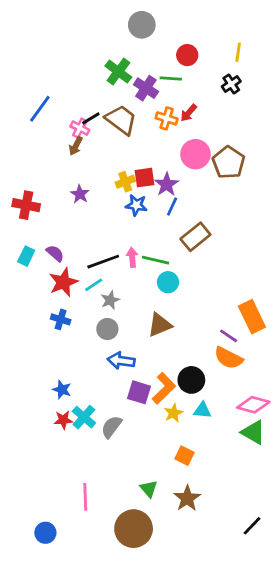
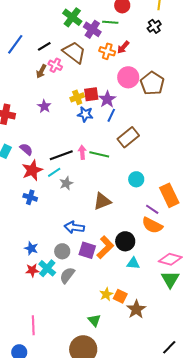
black line: (91, 118) -> (44, 46), moved
pink cross: (80, 128) -> (55, 65), moved
cyan circle: (168, 282) -> (136, 179), moved
gray circle: (107, 329) -> (62, 251), moved
yellow star: (173, 413) -> (106, 294), moved
green triangle: (253, 432) -> (170, 279), turned 30
pink line: (85, 497) -> (33, 325), moved
brown star: (187, 498) -> (136, 309), moved

